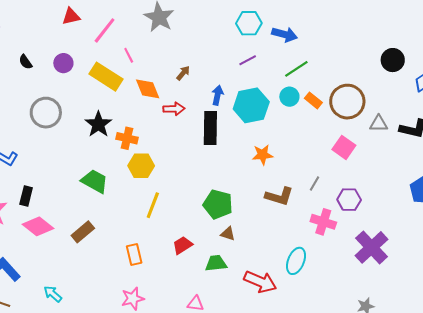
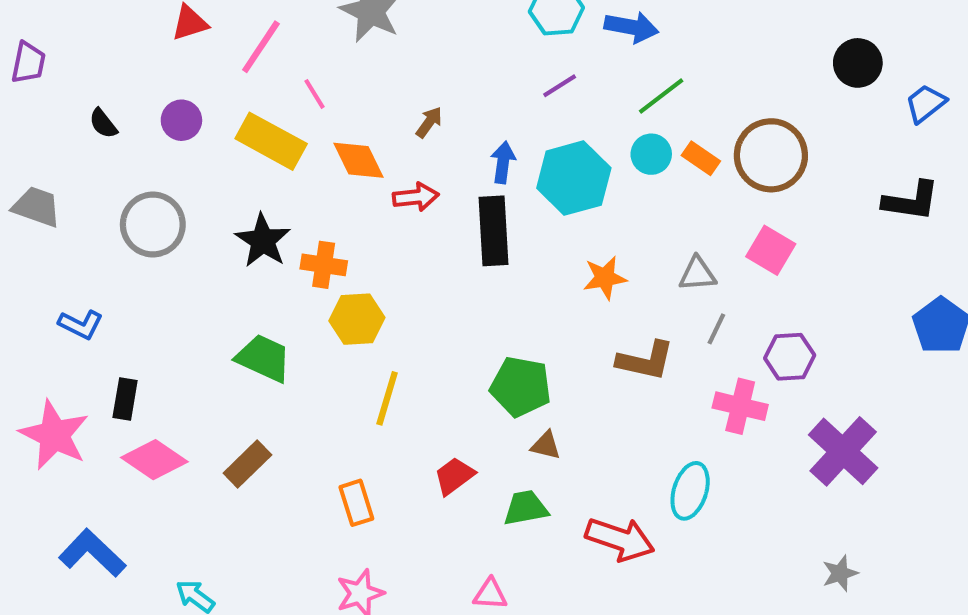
gray triangle: (379, 124) -> (697, 274), moved

